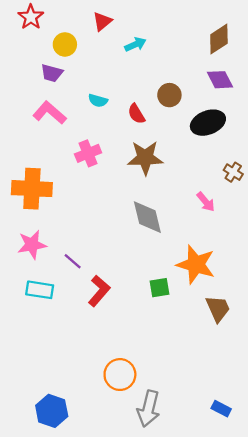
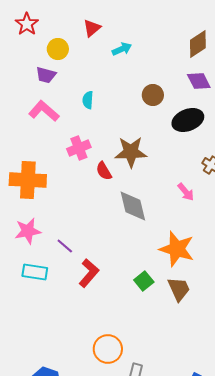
cyan semicircle: (98, 101) -> (88, 100), turned 78
red semicircle: (136, 114) -> (104, 171), moved
green square: (160, 288) -> (144, 281), moved, turned -30
brown trapezoid: (218, 309) -> (179, 289), moved

